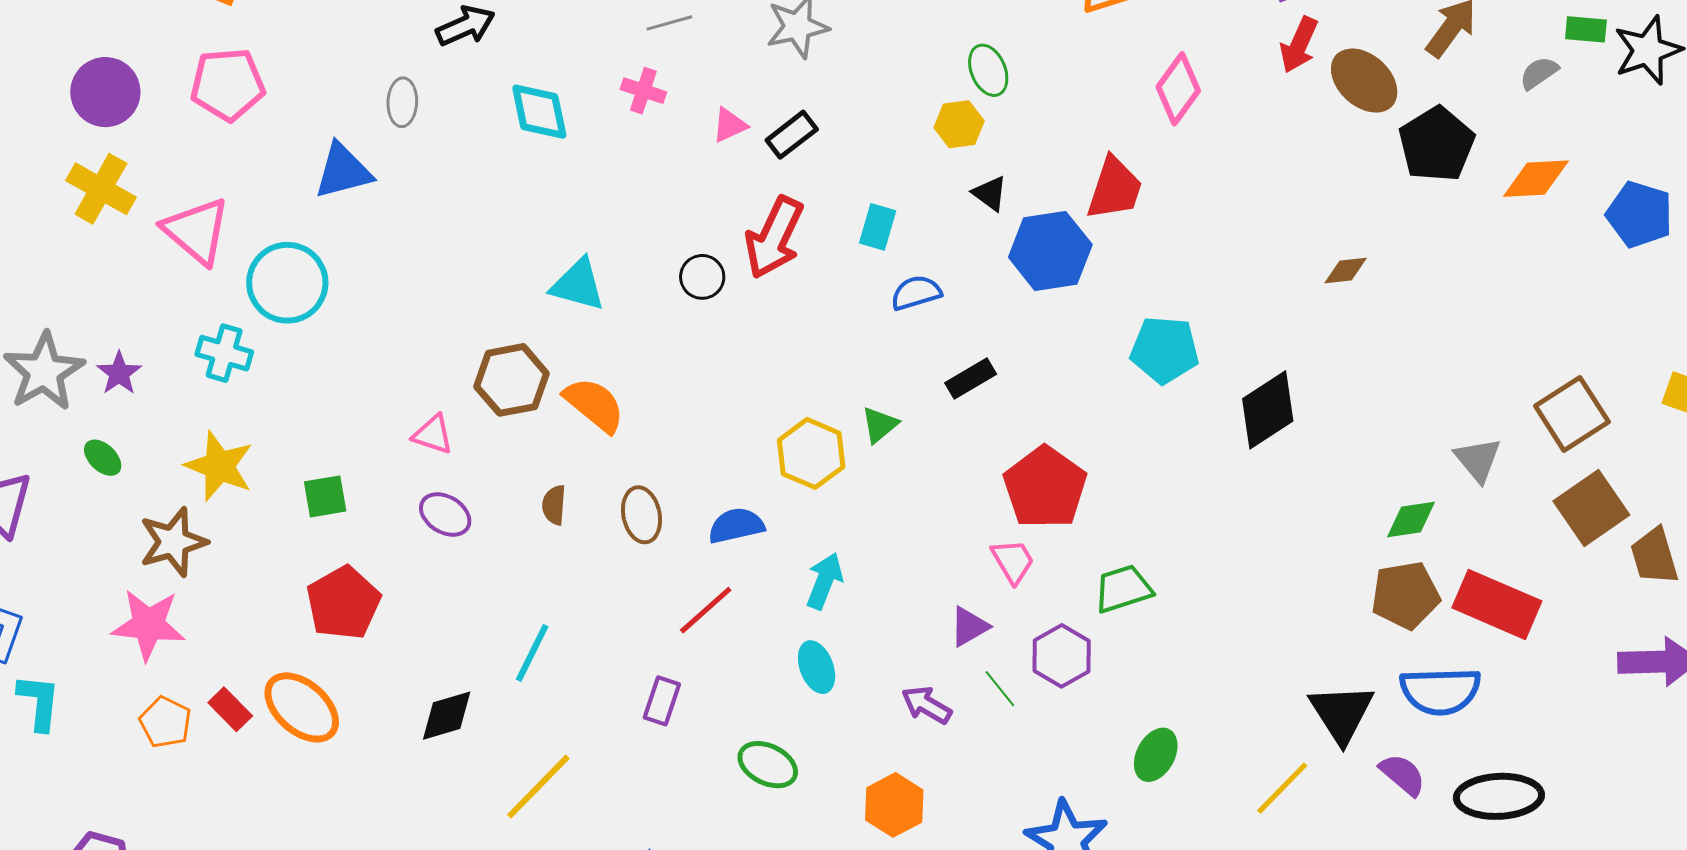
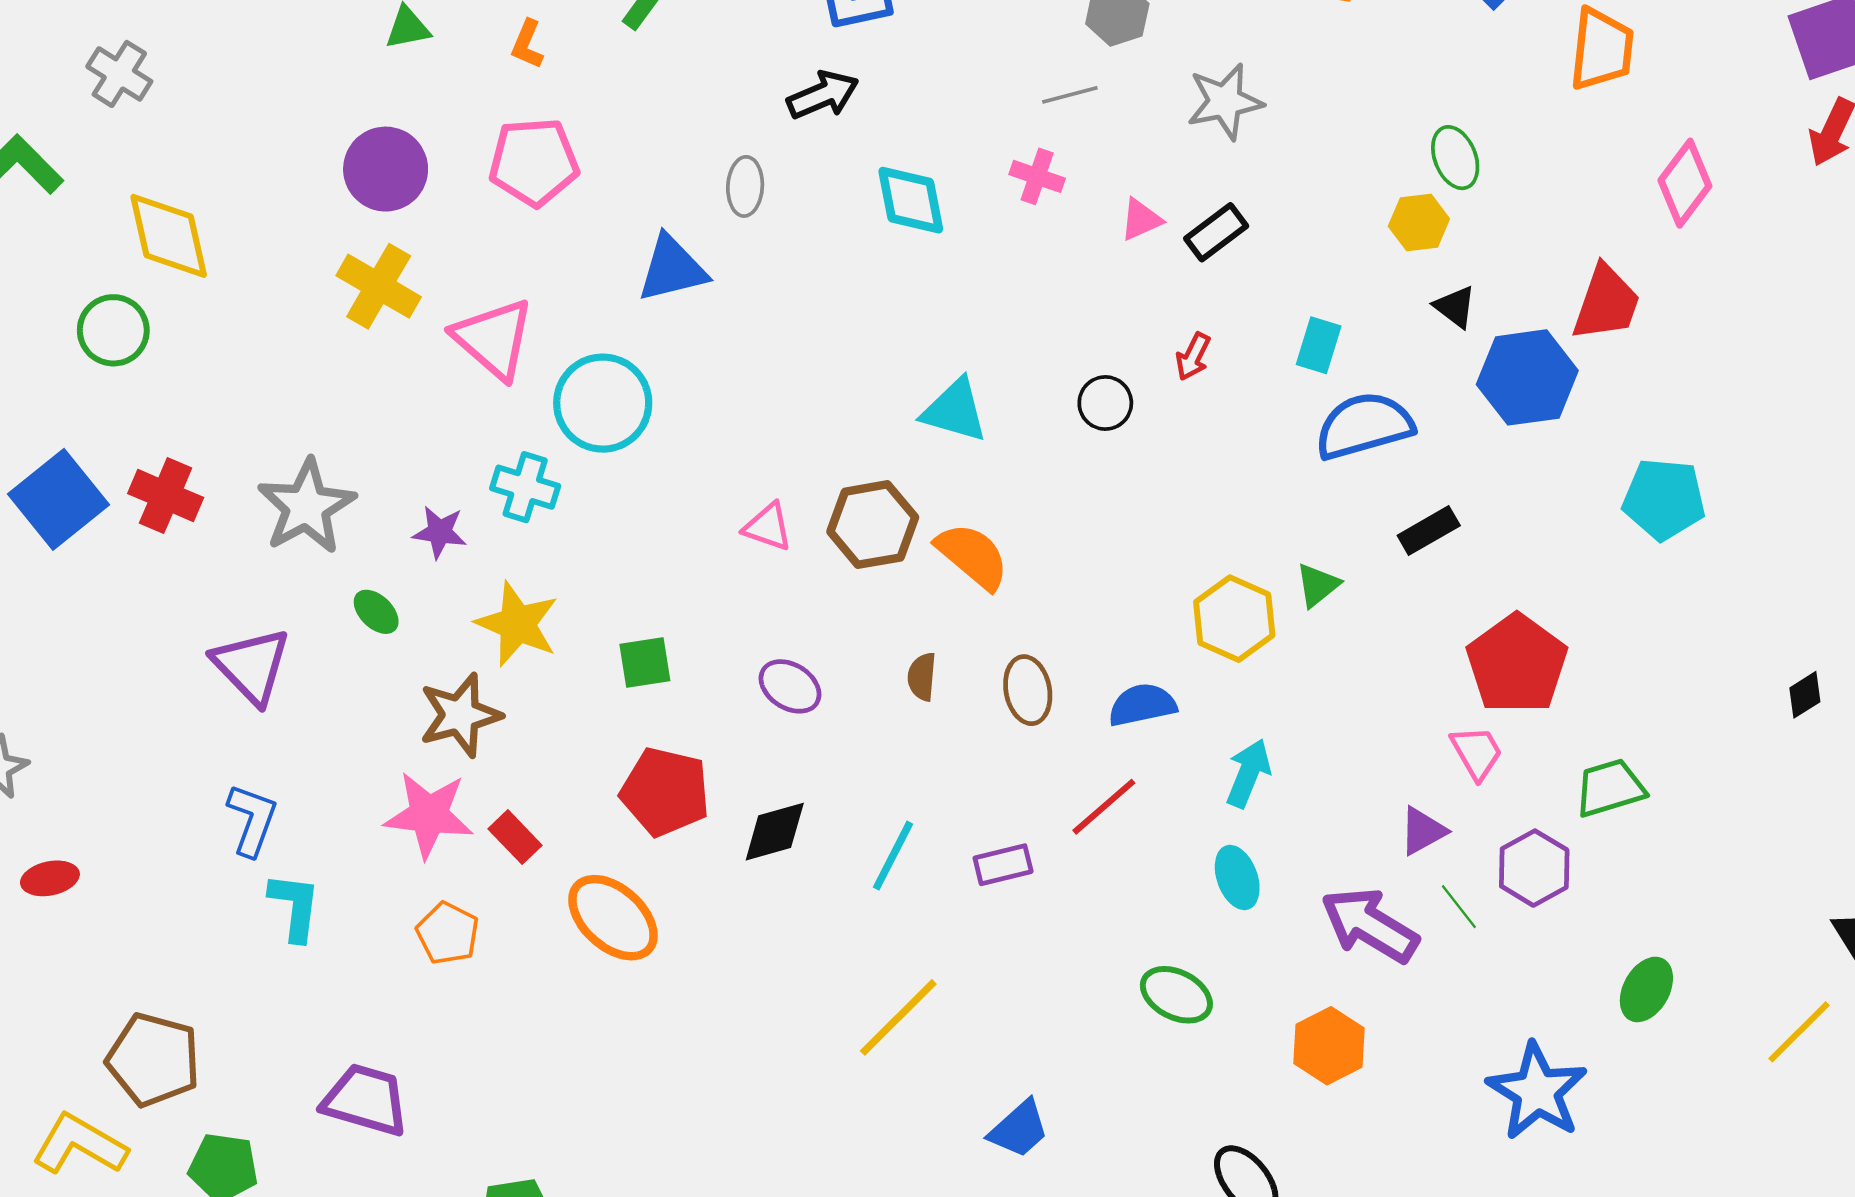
red arrow: (774, 238) -> (1193, 357), size x0.5
blue semicircle: (916, 293) -> (1364, 426), size x1.6
purple star: (119, 373) -> (440, 532), moved, turned -30
black diamond: (1268, 410) -> (1805, 695), moved, size x0.5
pink triangle: (433, 434) -> (768, 527), moved
red pentagon: (343, 603) -> (665, 792), turned -30
purple rectangle: (662, 701) -> (1003, 865), moved, turned 57
purple arrow: (927, 705) -> (1370, 925), size x1.6
red rectangle: (230, 709) -> (515, 837), moved
black diamond: (447, 716) -> (775, 832), moved

